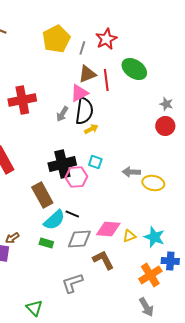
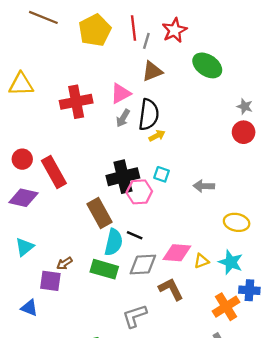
yellow pentagon: (56, 39) -> (95, 30), moved
red line: (106, 80) -> (133, 28), moved
pink triangle: (79, 93) -> (121, 94), moved
yellow ellipse: (153, 183) -> (237, 222), moved
cyan semicircle: (54, 220) -> (114, 242), turned -35
green rectangle: (46, 243) -> (104, 269), size x1.6

